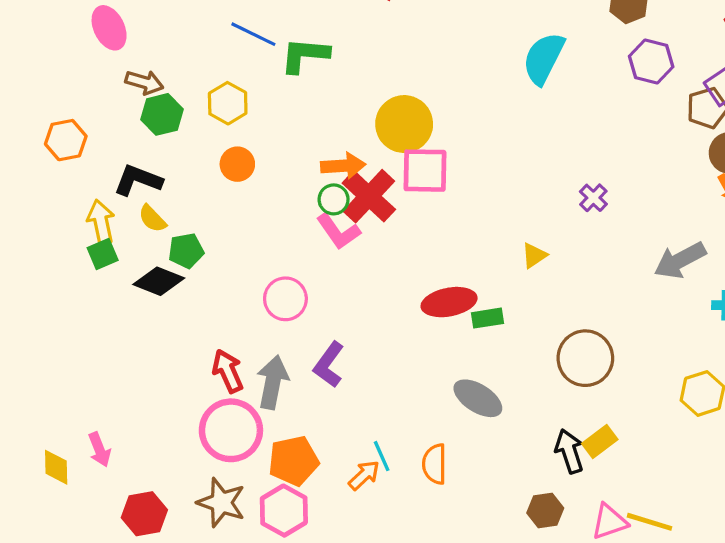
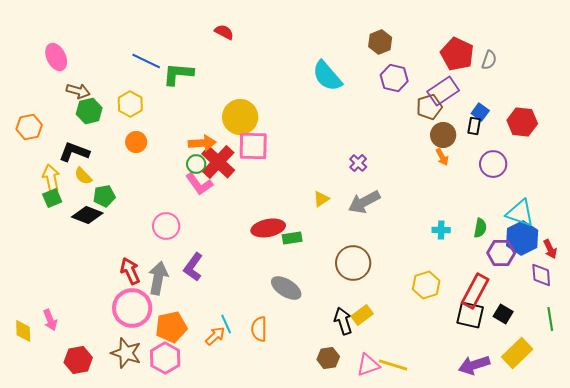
cyan semicircle: (544, 58) -> (327, 76), turned -68
gray arrow: (680, 260) -> (364, 202), moved

